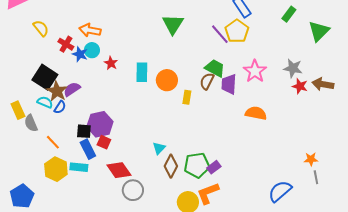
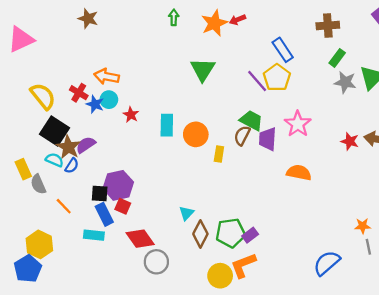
yellow semicircle: (41, 28) -> (43, 96), moved, size x1.4
gray star: (293, 68) -> (345, 82), moved
yellow hexagon: (56, 169) -> (39, 244), moved

